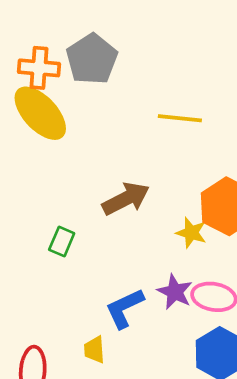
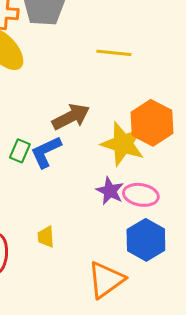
yellow star: (191, 233) -> (123, 144), size x1.8
blue L-shape: (125, 308) -> (46, 152), moved

